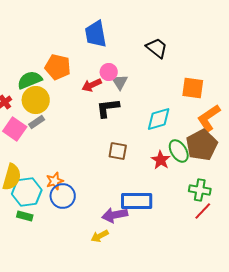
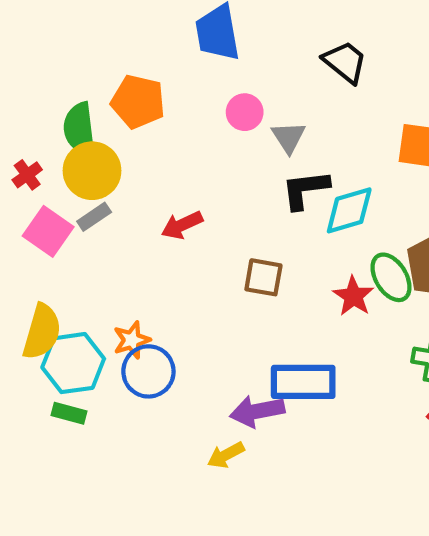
green semicircle: (30, 80) -> (79, 129), turned -75
gray triangle: (120, 82) -> (289, 137), moved
red arrow: (92, 85) -> (182, 225), moved
black L-shape: (108, 108) -> (305, 190), moved

